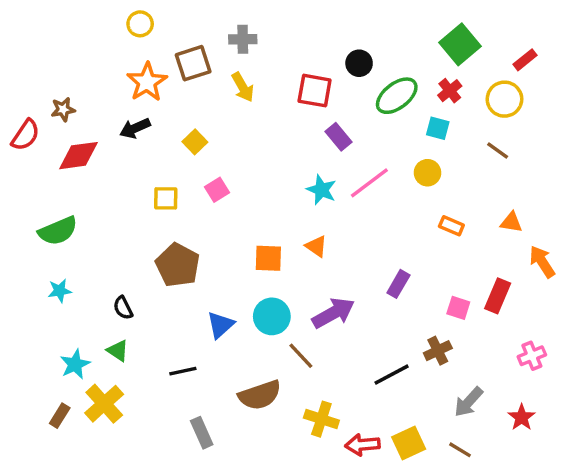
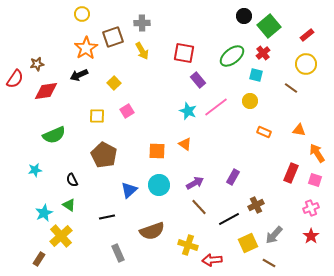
black circle: (359, 63) -> (244, 16), moved
yellow circle: (504, 99) -> (306, 64), moved
green semicircle: (58, 231) -> (54, 135), moved
purple rectangle: (398, 284) -> (233, 177), moved
pink square: (458, 308) -> (315, 180), moved
purple arrow: (333, 313) -> (195, 183), size x0.7
brown line: (301, 356) -> (199, 207), moved
brown rectangle: (60, 416) -> (39, 259), moved
red star: (522, 417) -> (311, 236), moved
yellow square: (409, 443) -> (248, 243), moved

